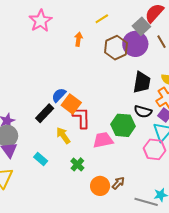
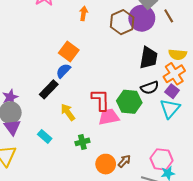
orange square: (71, 104) -> (69, 52), moved
black semicircle: (143, 112) -> (150, 88), turned -36
red L-shape: (81, 118) -> (101, 100), moved
pink hexagon: (155, 149) -> (162, 159), moved
green cross: (77, 164) -> (82, 142), turned 32

